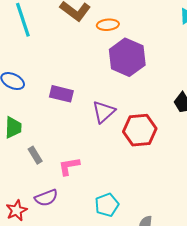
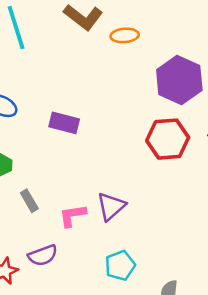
purple hexagon: (127, 57) -> (179, 80), moved
purple triangle: (104, 112) -> (111, 206), moved
red hexagon: (140, 130) -> (168, 139), moved

